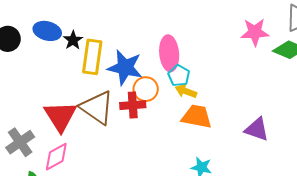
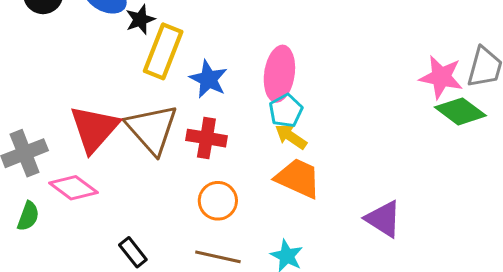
pink star: (255, 32) -> (441, 77), moved
blue star: (125, 68) -> (208, 79), size x0.7
orange circle: (146, 89) -> (218, 201), moved
pink diamond: (56, 157) -> (73, 188), turned 52

